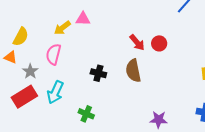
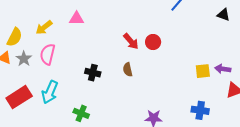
yellow arrow: (62, 28) -> (44, 27), moved
gray star: (30, 71) -> (24, 59), moved
brown semicircle: (133, 71) -> (128, 70), size x0.6

